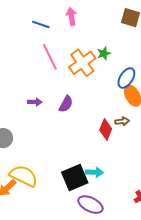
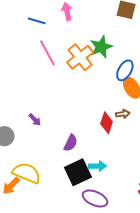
green star: (104, 53) -> (101, 47), size x1.6
purple arrow: (35, 102) -> (35, 120), moved, turned 48
purple semicircle: (66, 104) -> (71, 143), moved

